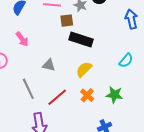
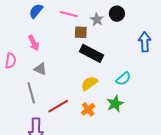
cyan semicircle: (126, 60) -> (123, 79), moved
gray triangle: (49, 65) -> (40, 69), moved
green star: (114, 95) -> (115, 104), moved, turned 30

